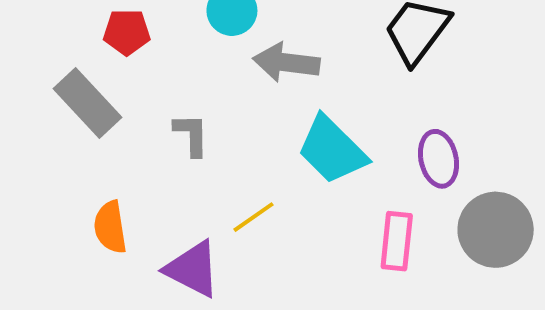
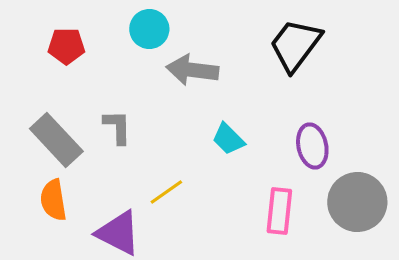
gray rectangle: (87, 103) -> (56, 140), moved
cyan trapezoid: (332, 150) -> (228, 139), size x0.6

